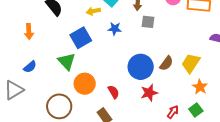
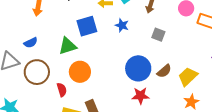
gray square: (148, 22) -> (158, 35), moved
green triangle: (67, 61) -> (68, 46), turned 42
red semicircle: (114, 92) -> (62, 90), moved
brown circle: (59, 106) -> (37, 72), moved

